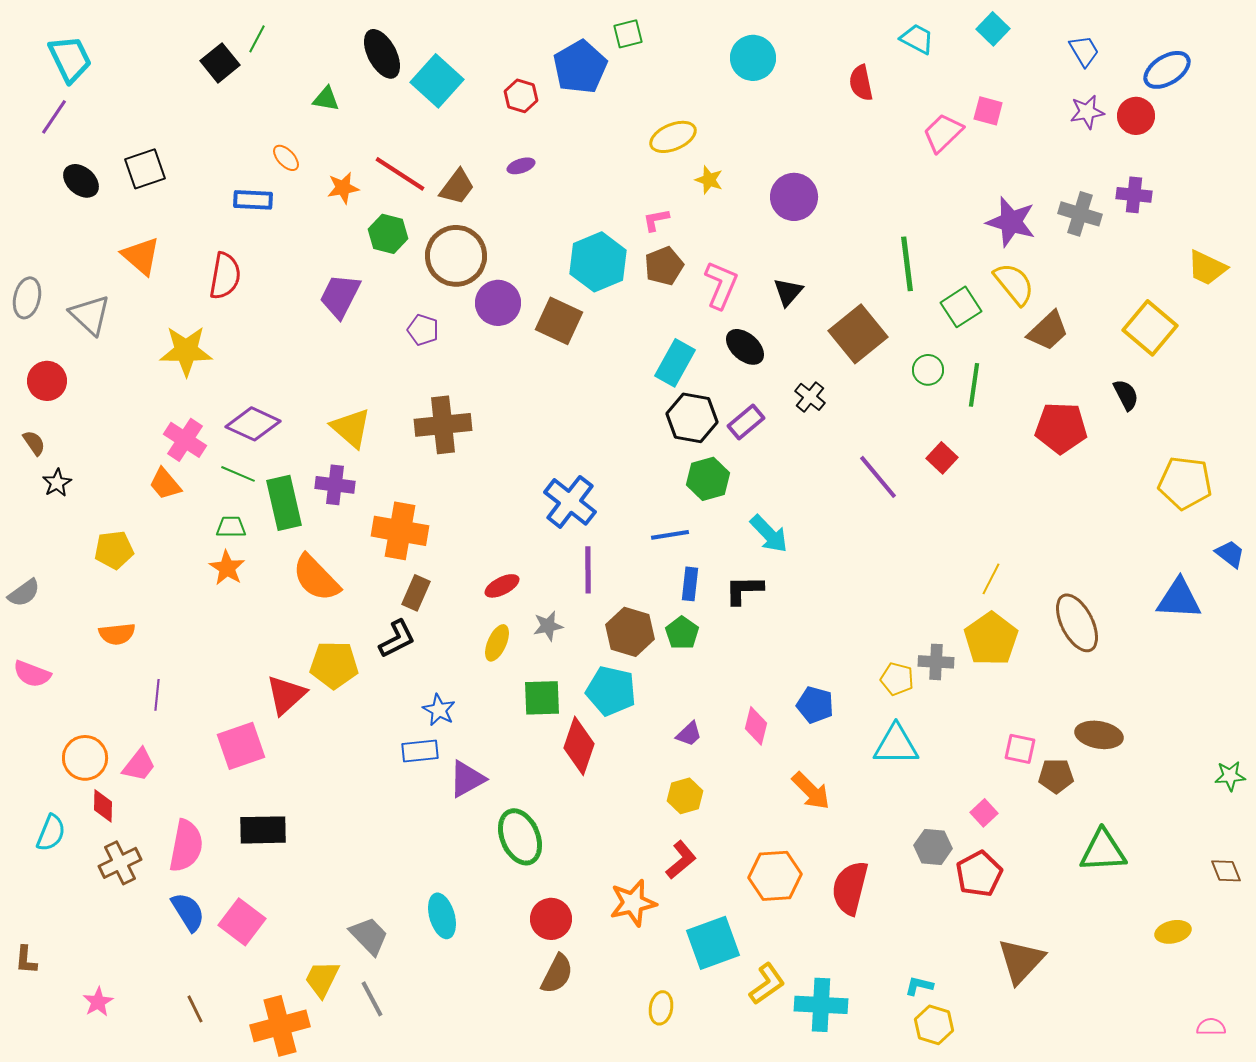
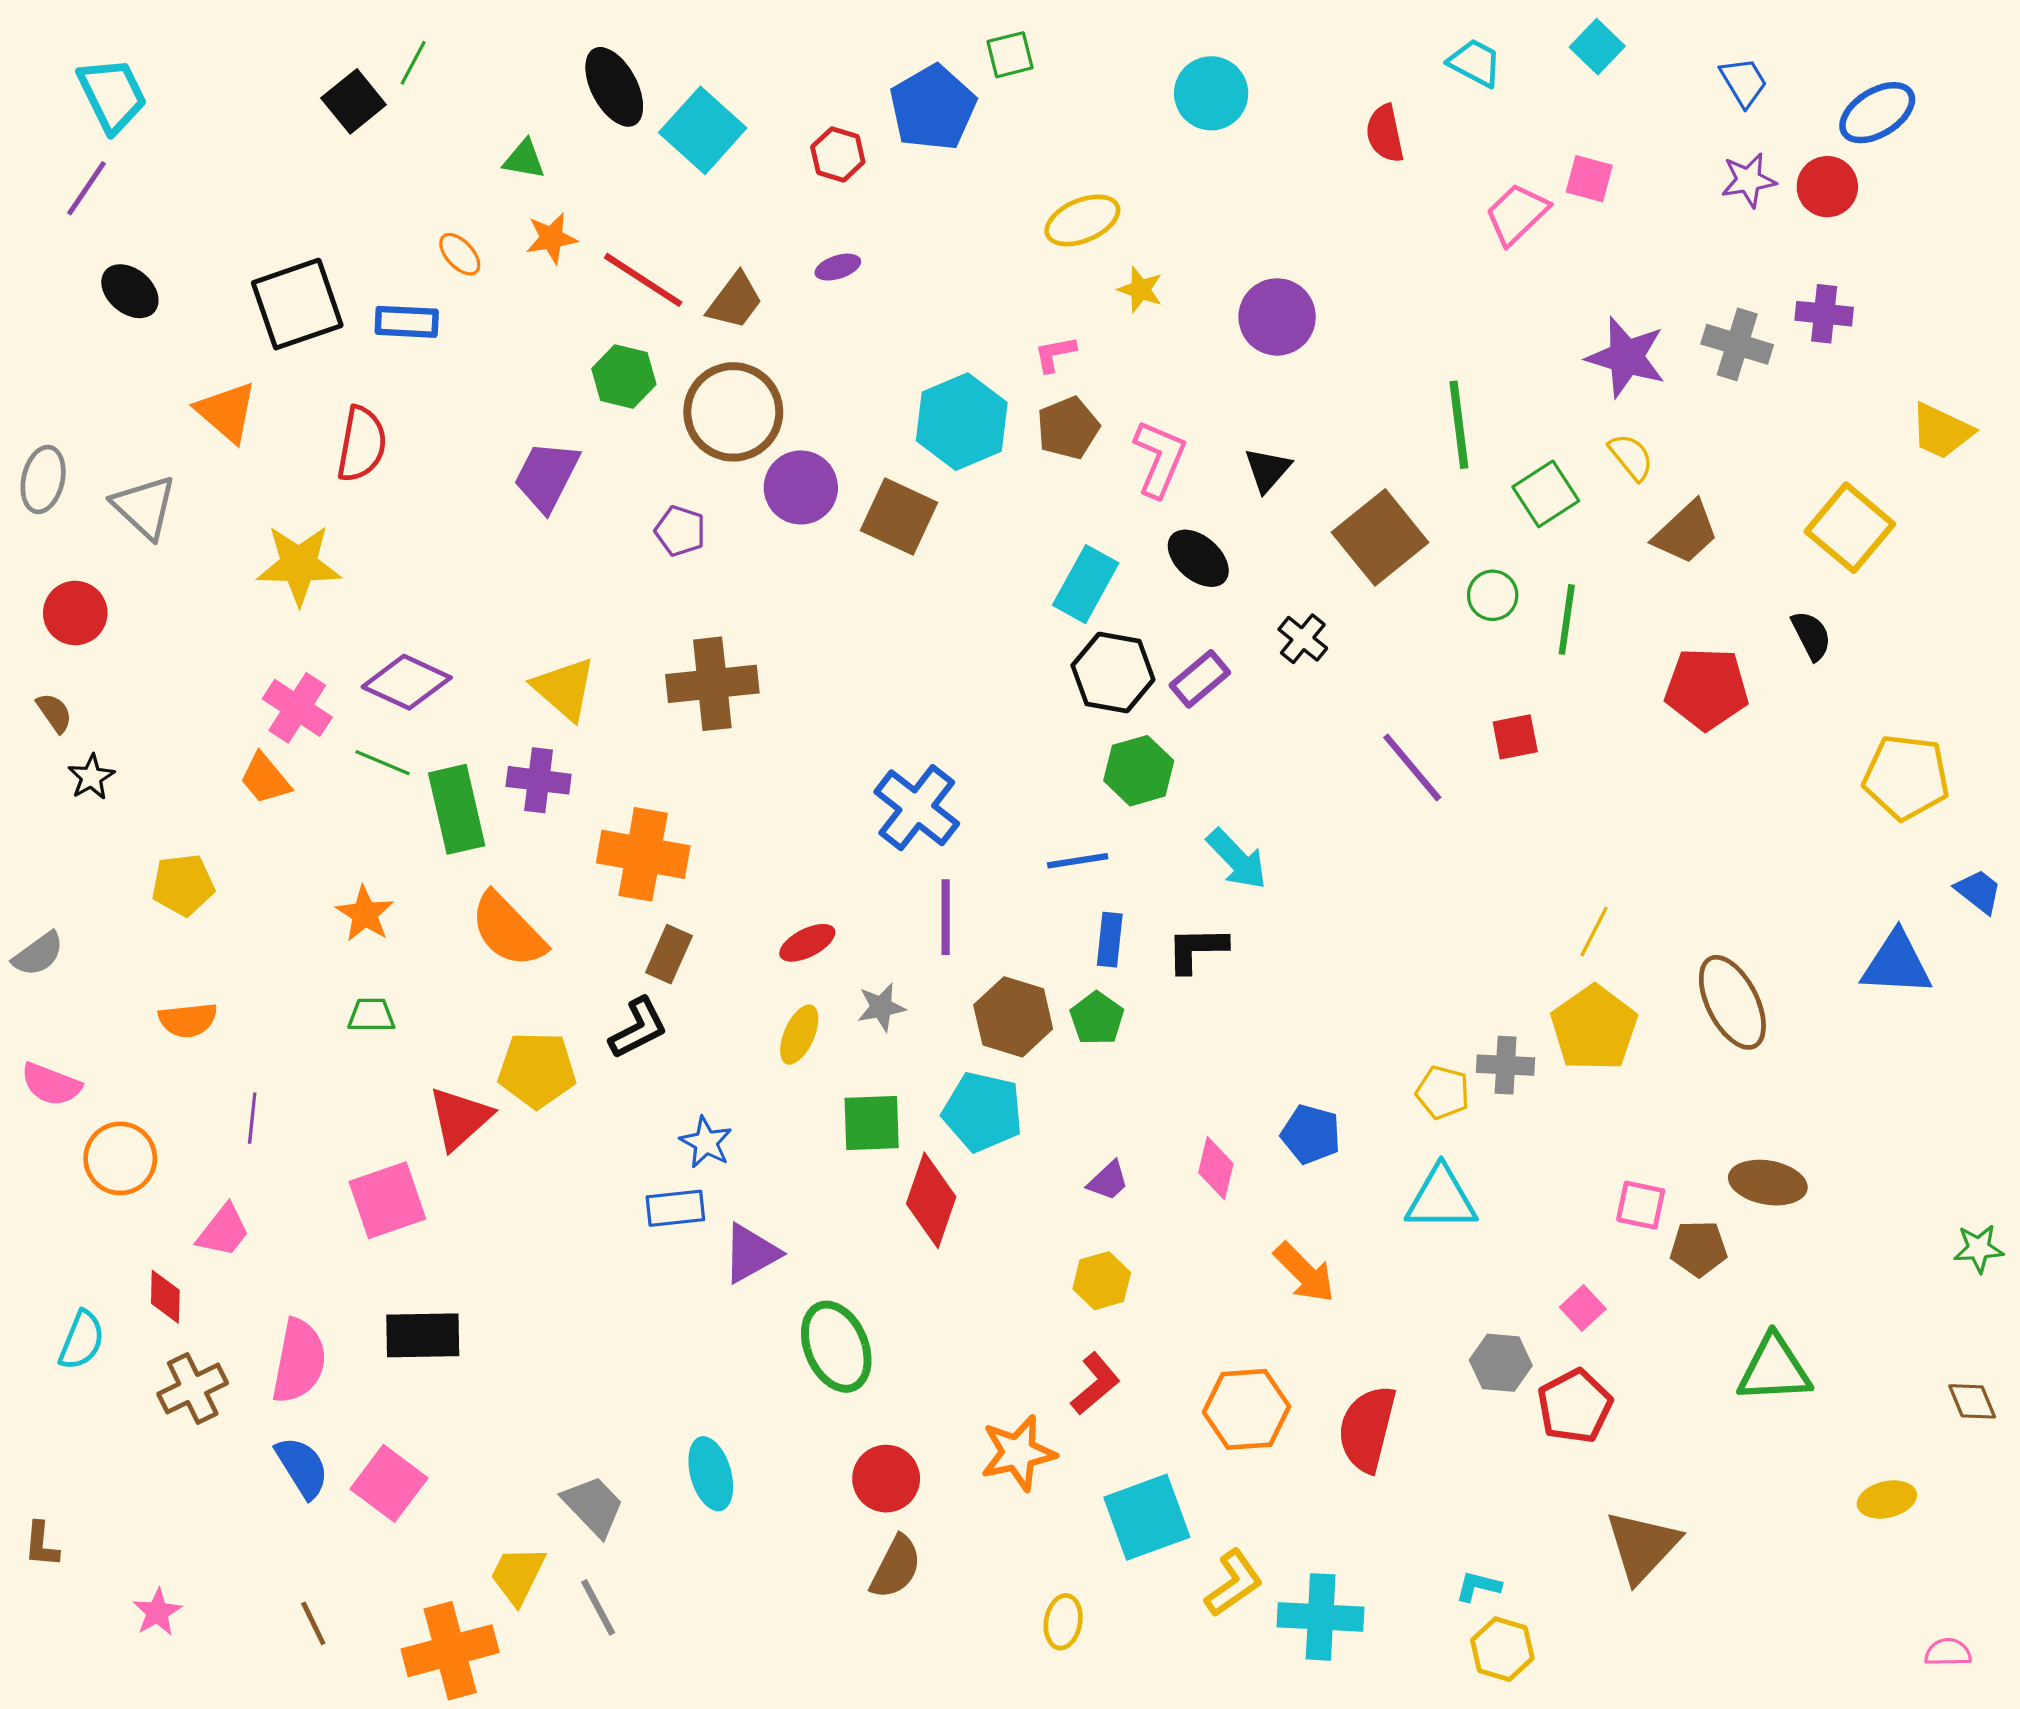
black square: (145, 169) -> (297, 304), moved, size x1.4
orange star: (343, 188) -> (551, 238), moved
yellow semicircle: (1014, 284) -> (1631, 457), size x0.7
red square: (942, 458) -> (1515, 737), turned 36
green trapezoid: (231, 527) -> (371, 1015), moved
orange circle: (85, 758) -> (120, 1158), moved

